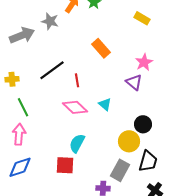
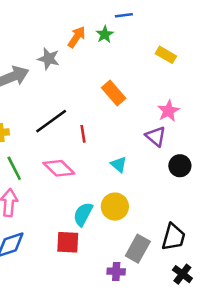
pink diamond: (75, 107) -> (59, 168), moved
black circle: (143, 124) -> (180, 166), moved
yellow circle: (129, 141) -> (115, 207), moved

